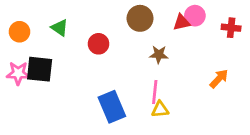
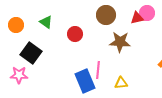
brown star: (159, 54) -> (120, 42), size x1.5
black square: (40, 69) -> (31, 53), turned 30
pink star: (18, 73) -> (19, 75), moved
pink line: (155, 92) -> (98, 70), moved

